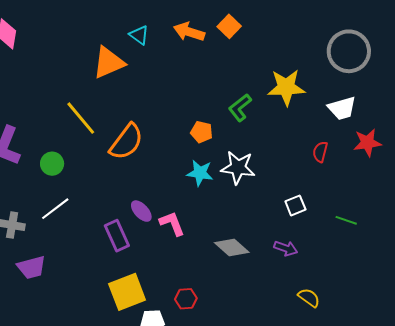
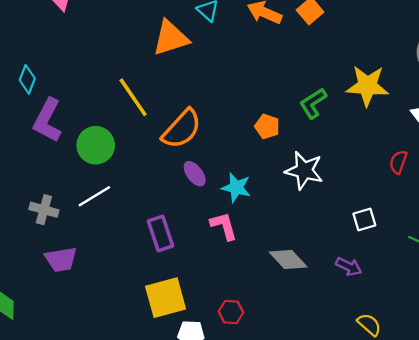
green circle: (52, 164) -> (96, 145), size x1.4
cyan star: (200, 173) -> (236, 188), moved
purple ellipse: (141, 211) -> (195, 174), moved

